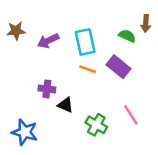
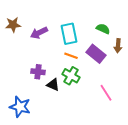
brown arrow: (146, 23) -> (118, 46), moved
green cross: (96, 125) -> (71, 76), moved

